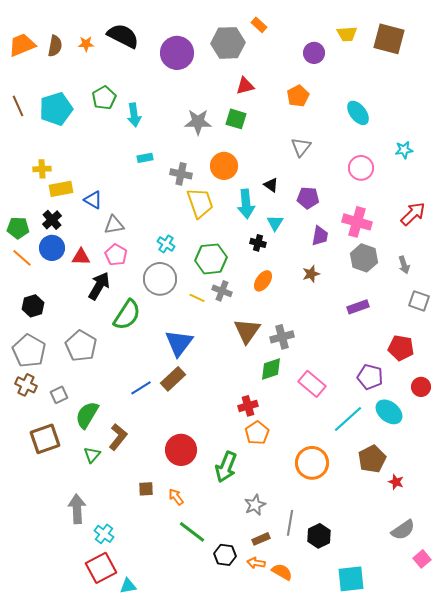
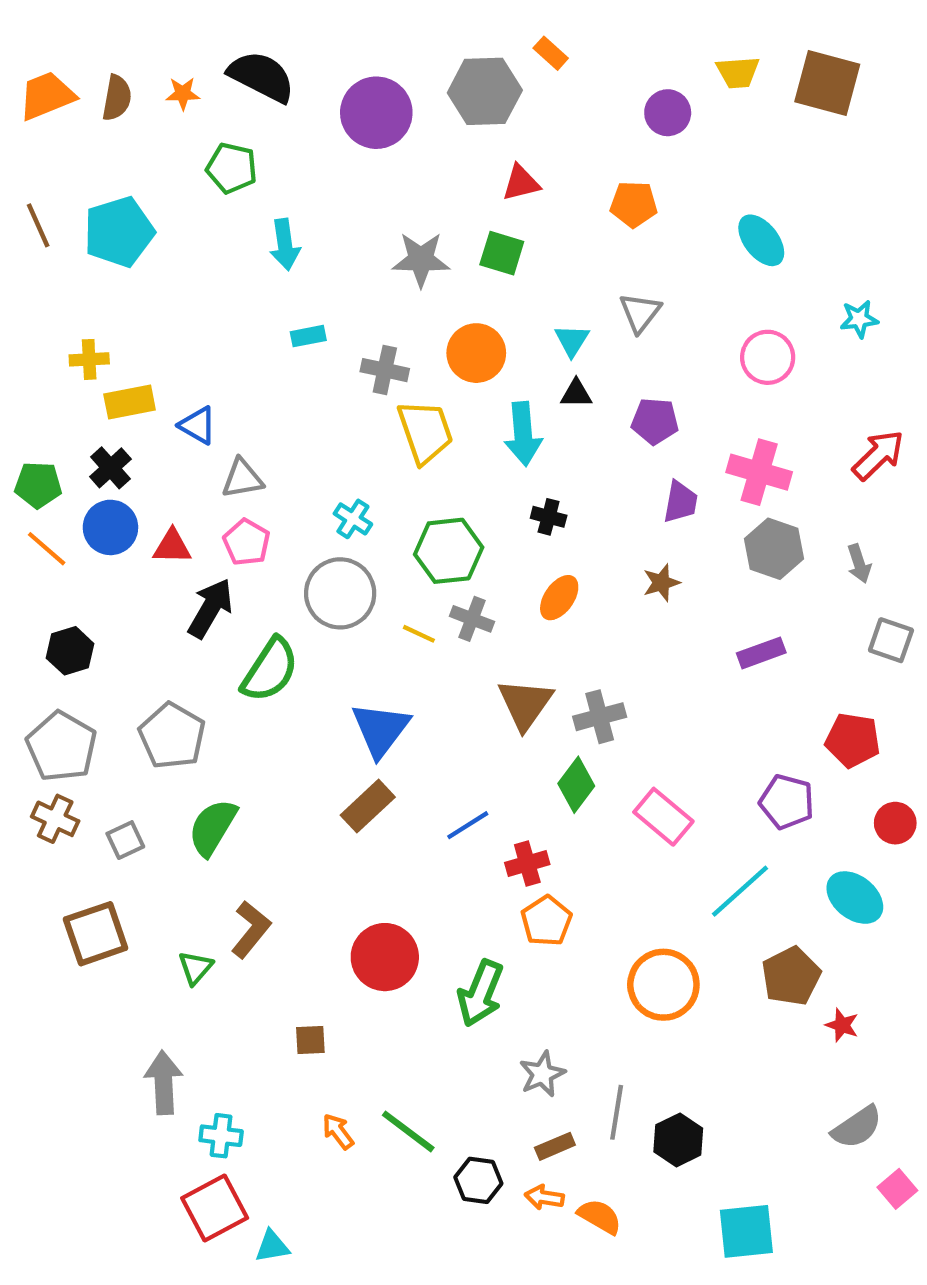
orange pentagon: (298, 96) -> (634, 204), turned 30
green pentagon: (104, 98) -> (232, 168), moved, turned -30
black triangle: (271, 185) -> (576, 393), turned -35
cyan triangle: (275, 223) -> (572, 340), moved
green diamond: (271, 369) -> (576, 785), turned -35
blue line: (141, 388) -> (468, 825), moved
cyan ellipse: (389, 412) -> (855, 898), moved
green semicircle: (87, 415) -> (213, 827), moved
orange arrow: (176, 497) -> (338, 1131), moved
cyan cross: (104, 534) -> (221, 1136), turned -30

